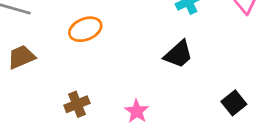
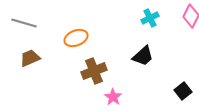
brown cross: (77, 104) -> (94, 71), moved, size x1.4

